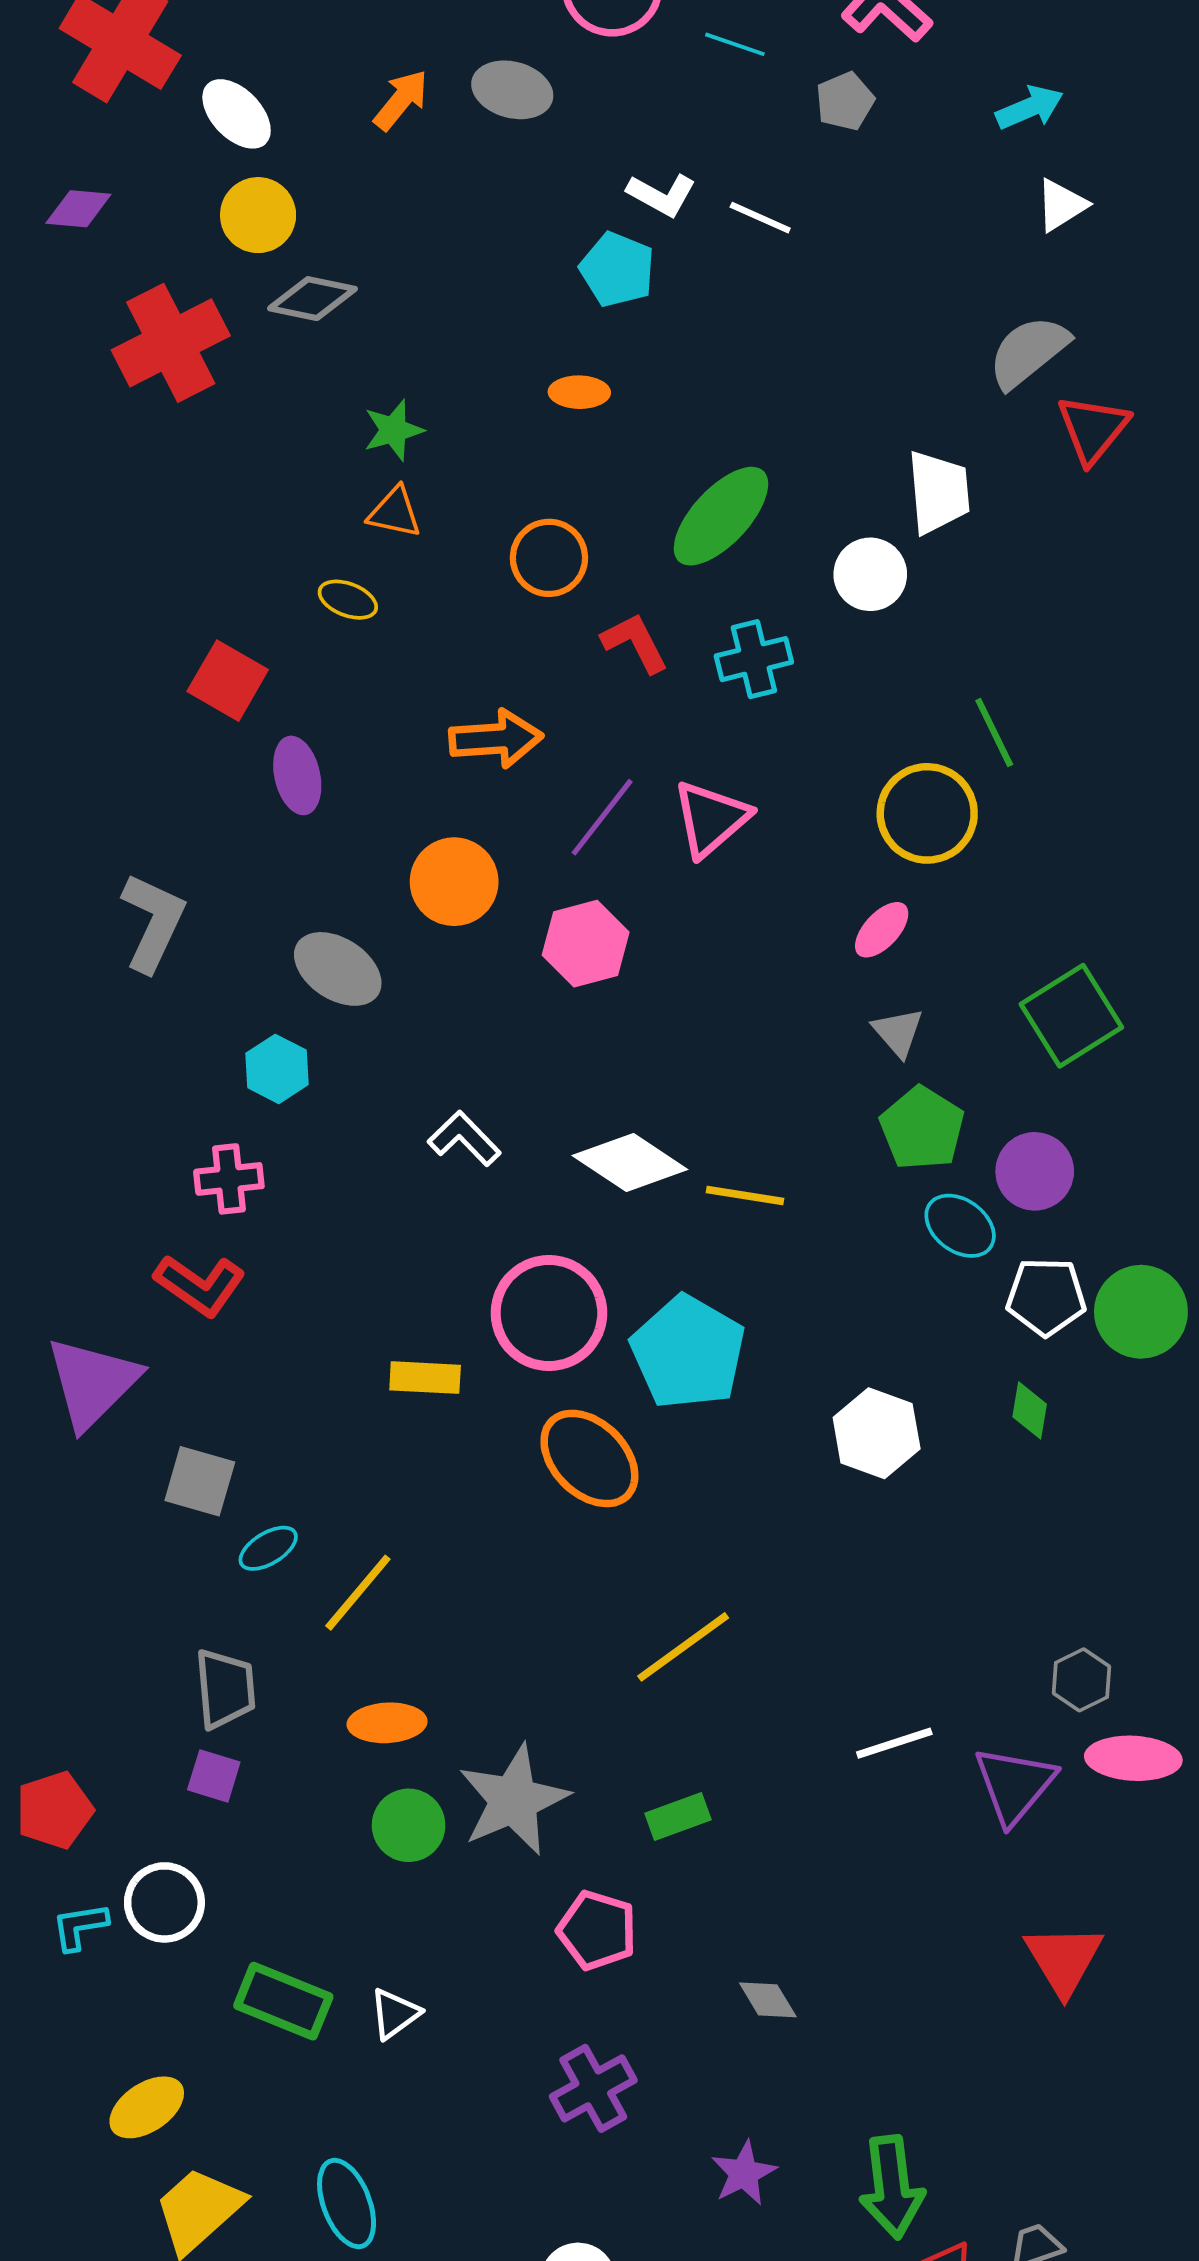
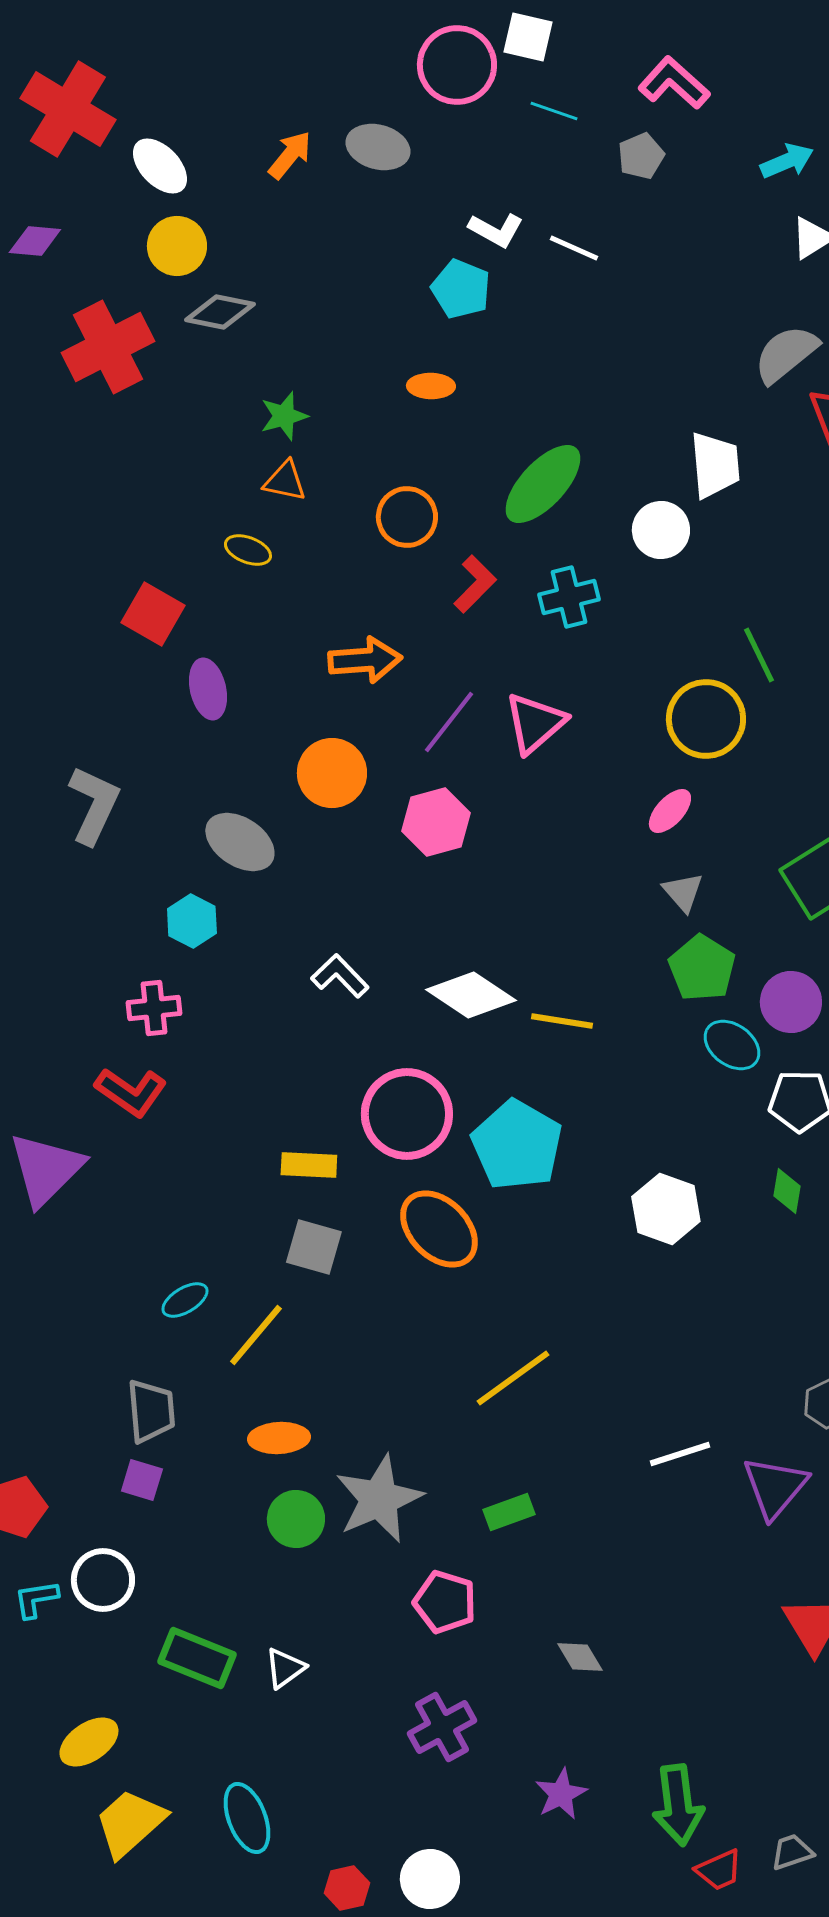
red L-shape: (635, 643) -> (475, 584), turned 72
gray square: (200, 1481) -> (314, 1247), moved

